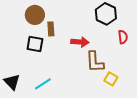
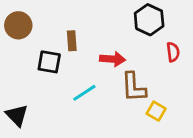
brown circle: (35, 15) -> (18, 25), moved
cyan line: (43, 84) -> (84, 93), moved

